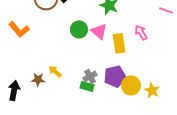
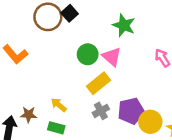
yellow rectangle: (119, 43) -> (98, 83), moved, turned 60
brown star: (38, 79) -> (29, 115), moved
green rectangle: (87, 86) -> (56, 128), moved

